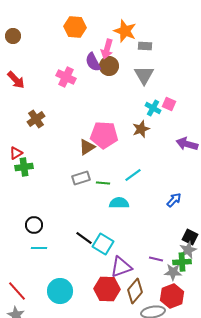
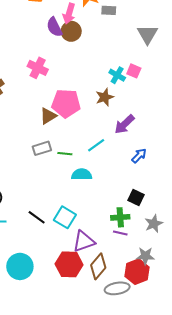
gray triangle: (144, 75) -> (147, 34), moved
pink cross: (66, 77) -> (38, 68), moved
purple arrow: (187, 144) -> (124, 124), moved, turned -60
blue arrow: (174, 200) -> (139, 156), moved
black square: (190, 237) -> (136, 197), moved
black line: (84, 238) -> (37, 217), moved
green cross: (182, 262) -> (120, 217), moved
gray star: (173, 272) -> (145, 256), moved

